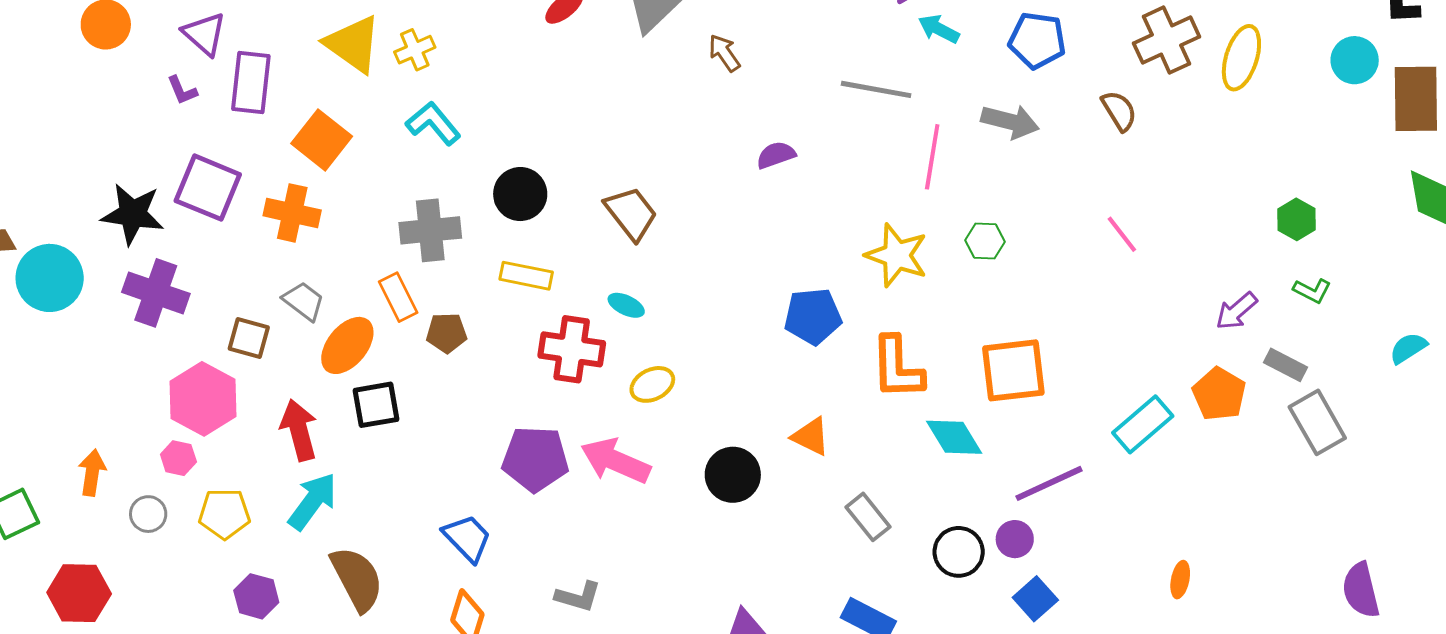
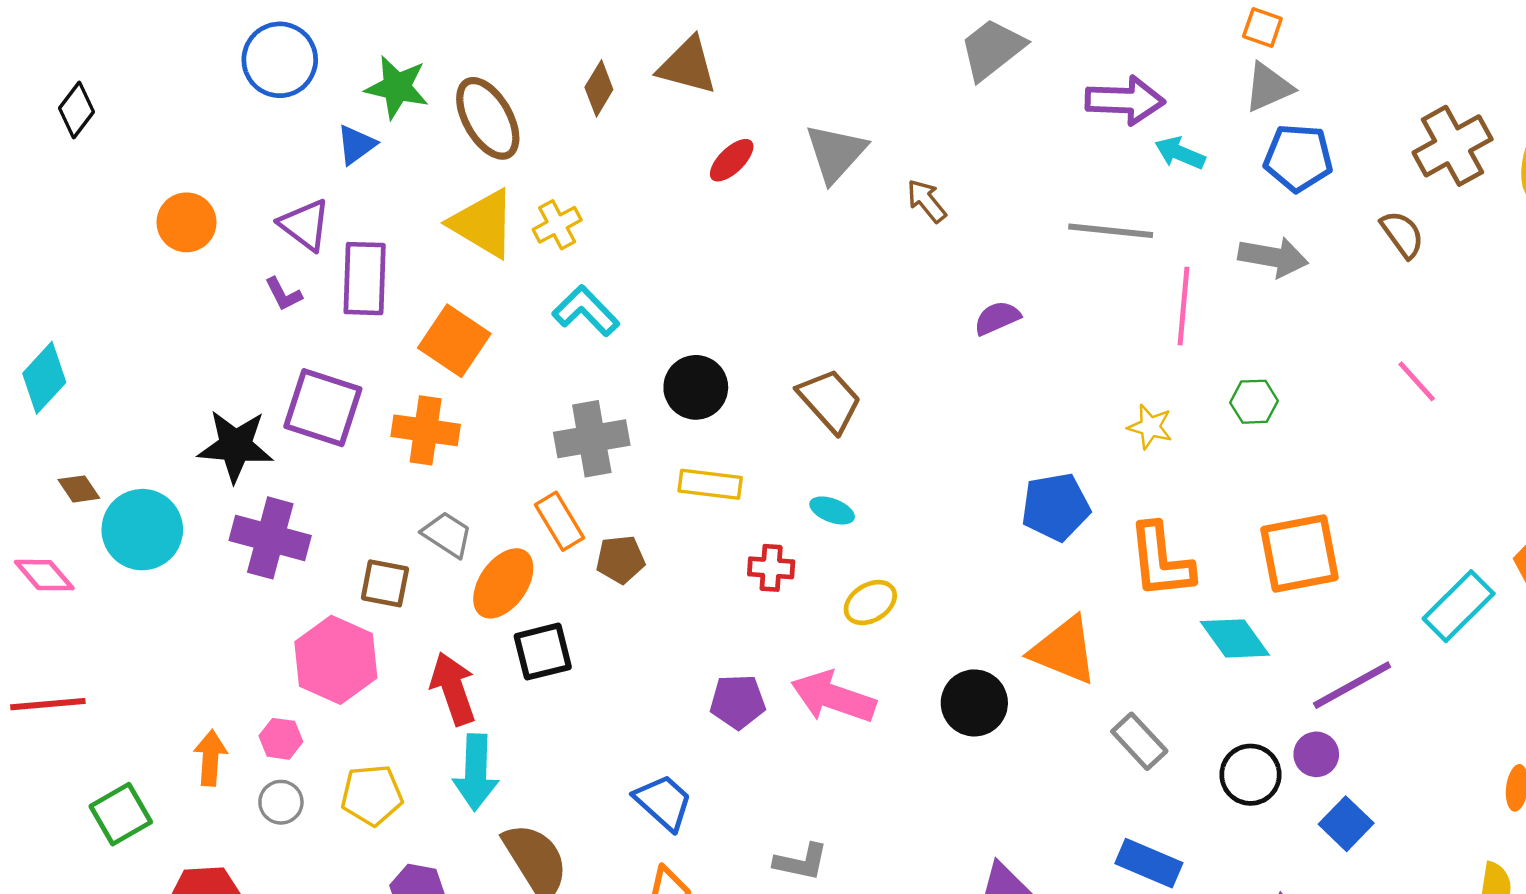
yellow star: (897, 255) -> (1150, 427), size x0.6
red cross: (572, 349) -> (771, 568), size x0.6
orange triangle: (811, 436) -> (1064, 650), size x1.5
pink hexagon: (178, 458) -> (281, 739), moved
purple pentagon: (535, 459) -> (738, 702), size x0.7
cyan arrow: (313, 501) -> (476, 772), turned 150

